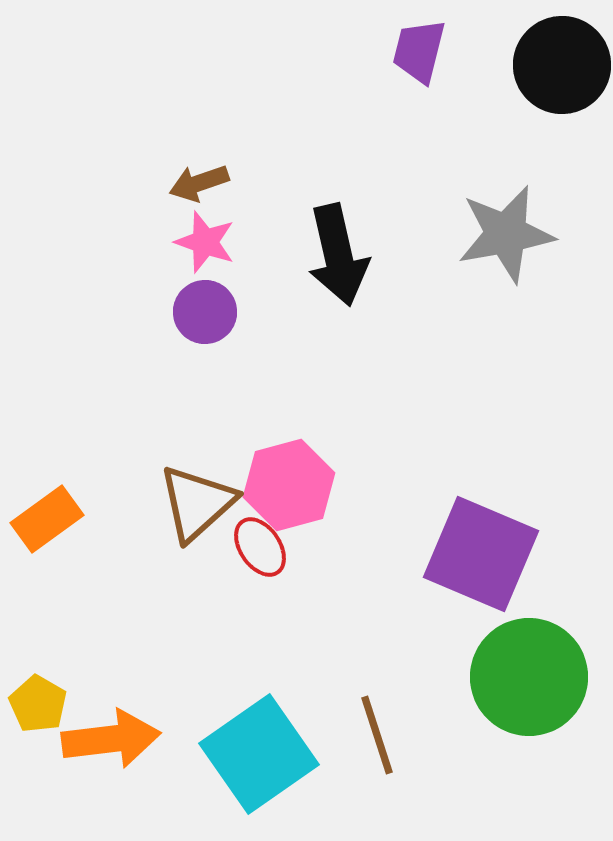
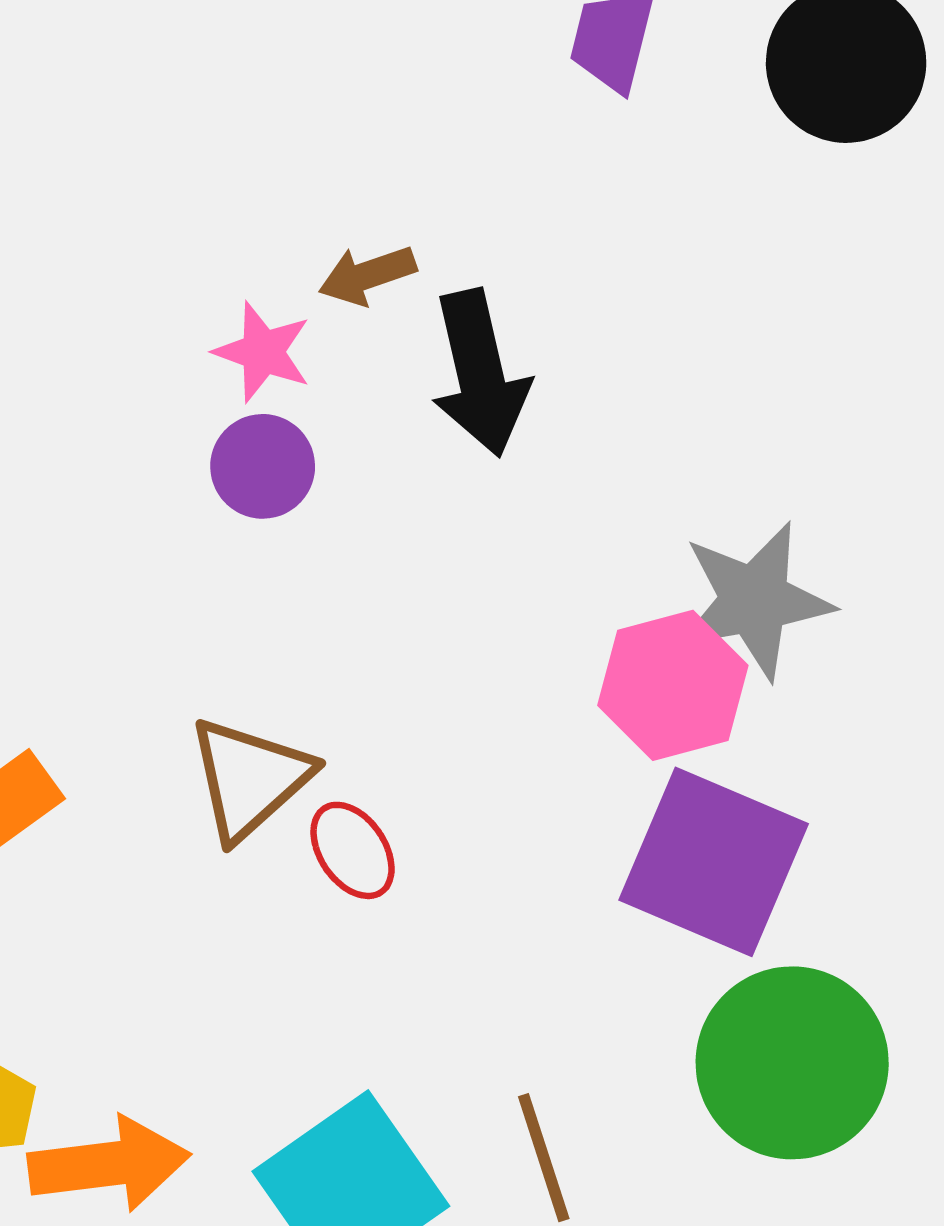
brown arrow: (199, 183) -> (367, 275), moved
gray star: (506, 234) -> (755, 600), moved
pink hexagon: (289, 485) -> (673, 685), moved

